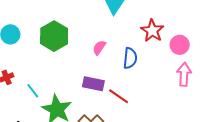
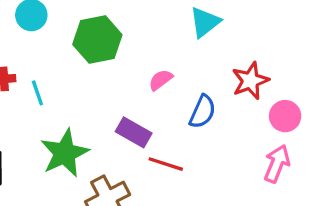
cyan line: (33, 91) -> (37, 93), moved
red line: (119, 96) -> (166, 164), turned -35

